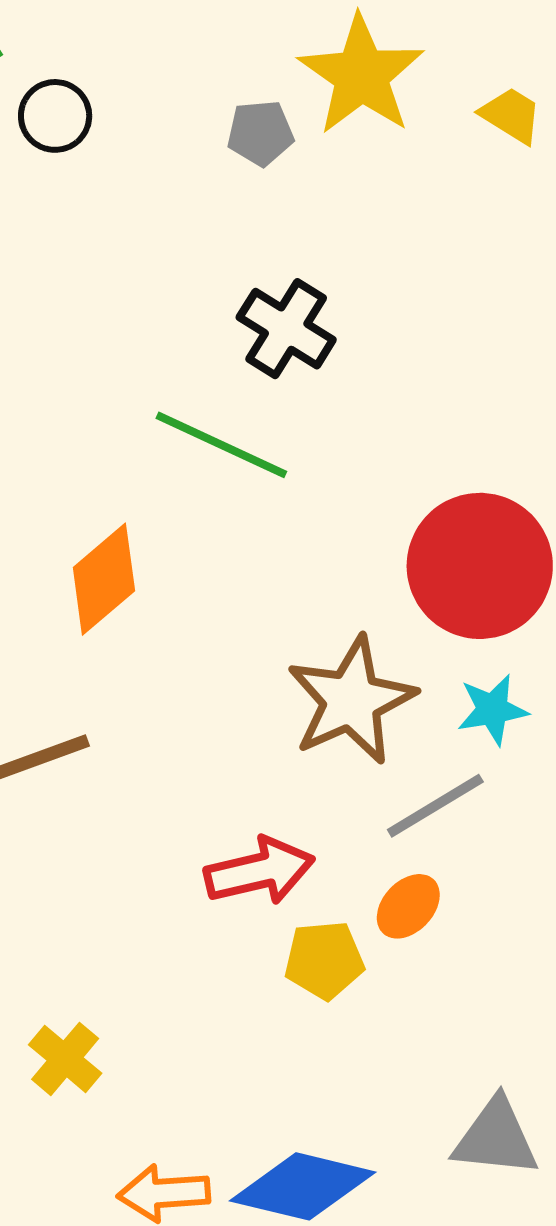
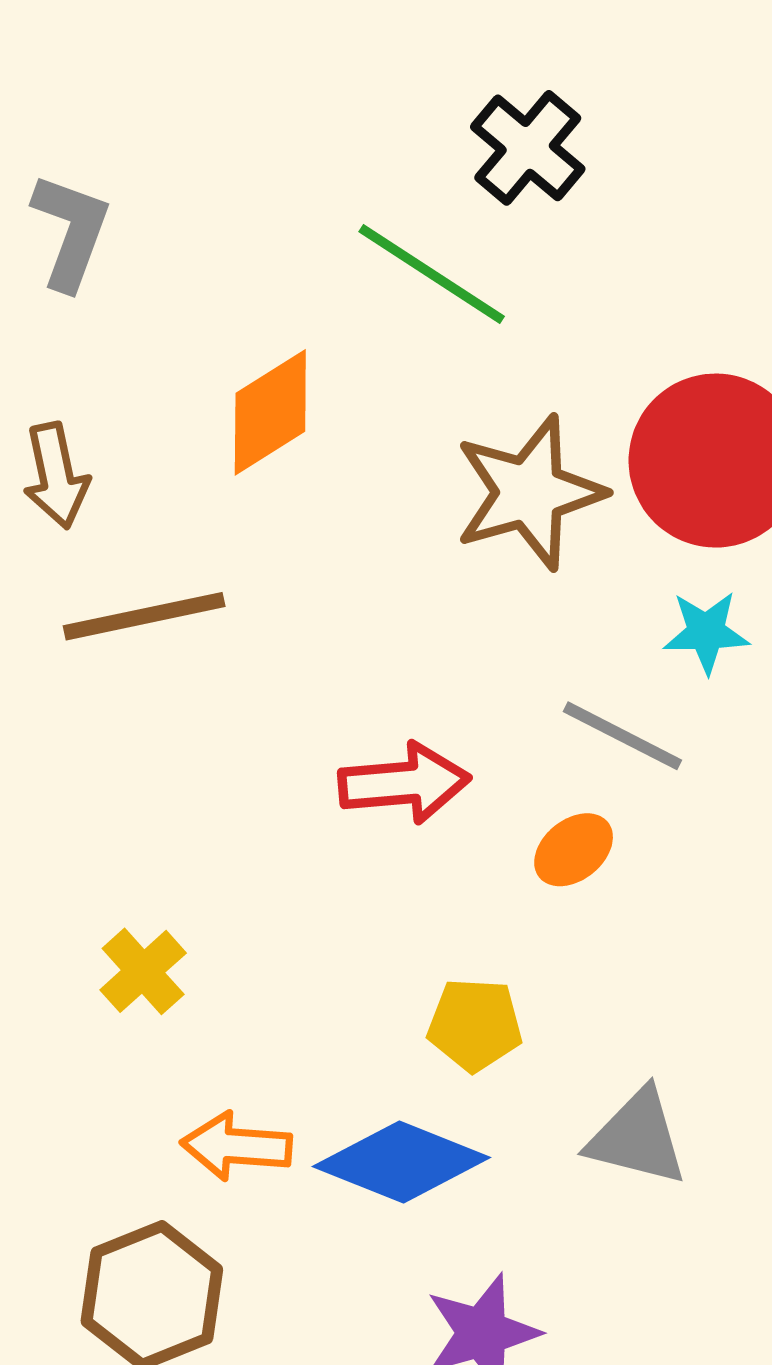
brown star: (351, 700) -> (529, 493), moved
gray line: (435, 806) -> (623, 736), turned 50
yellow pentagon: (324, 960) -> (475, 1025), moved

